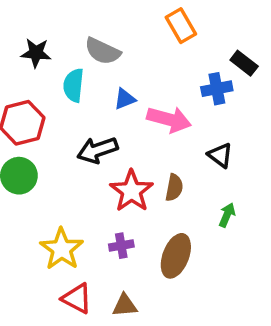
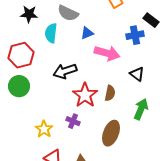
blue triangle: (125, 99) -> (87, 33), moved
green arrow: (227, 215) -> (141, 109), size x1.5
purple cross: (121, 246) -> (73, 121), moved, turned 32
yellow star: (62, 249) -> (44, 129), size x0.7

